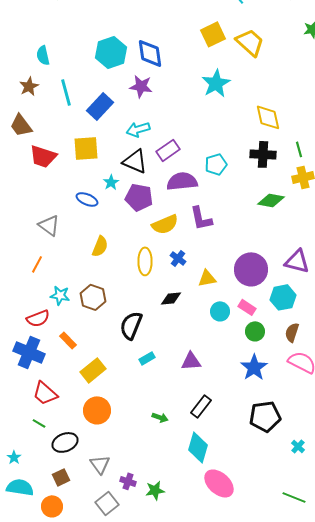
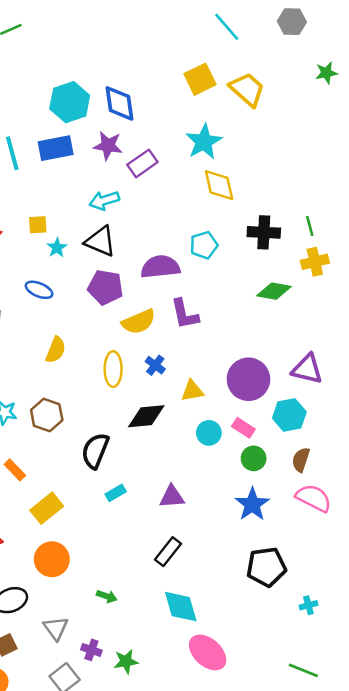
blue rectangle: (100, 106) -> (56, 148), moved, turned 36
yellow diamond: (268, 117) -> (219, 185), moved
yellow square: (86, 148) -> (38, 225), size x0.6
purple rectangle: (168, 150) -> (142, 163), moved
cyan star: (111, 182) -> (57, 248), moved
black diamond: (171, 298) -> (146, 416), size x1.4
black rectangle: (201, 406) -> (168, 552), moved
green arrow: (160, 417) -> (107, 596), moved
cyan cross: (298, 446) -> (308, 605), turned 32
cyan diamond: (198, 447) -> (181, 607), turned -32

